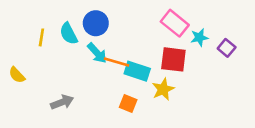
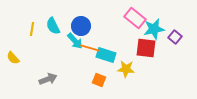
blue circle: (96, 23) -> (81, 26), moved
cyan star: (199, 37) -> (154, 29), size x1.5
red square: (173, 59) -> (146, 48), moved
yellow star: (163, 89) -> (126, 69), turned 30

